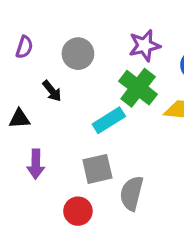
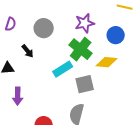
gray square: (97, 169) -> (85, 84), moved

